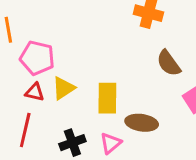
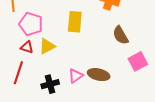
yellow rectangle: (107, 98) -> (75, 22), moved
pink triangle: (111, 143) -> (76, 76), moved

